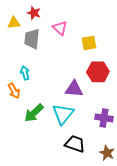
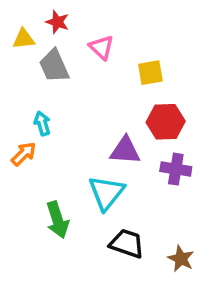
gray trapezoid: (32, 39) -> (54, 66), turned -30
orange arrow: (14, 91) -> (24, 154), turned -105
green arrow: (34, 113) -> (57, 220), moved, turned -65
purple cross: (104, 118) -> (176, 169), moved

